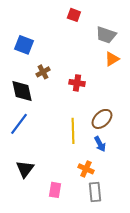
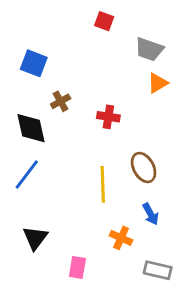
brown ellipse: (102, 119) -> (144, 167), turned -75
blue arrow: (100, 144) -> (151, 214), moved
gray rectangle: (95, 192) -> (158, 270), moved, turned -72

